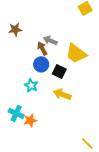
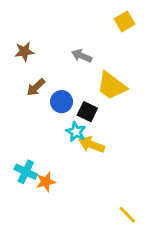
gray arrow: (50, 40) -> (82, 56), moved
brown arrow: (42, 48) -> (36, 87), moved, turned -104
cyan star: (31, 85) -> (76, 132), moved

